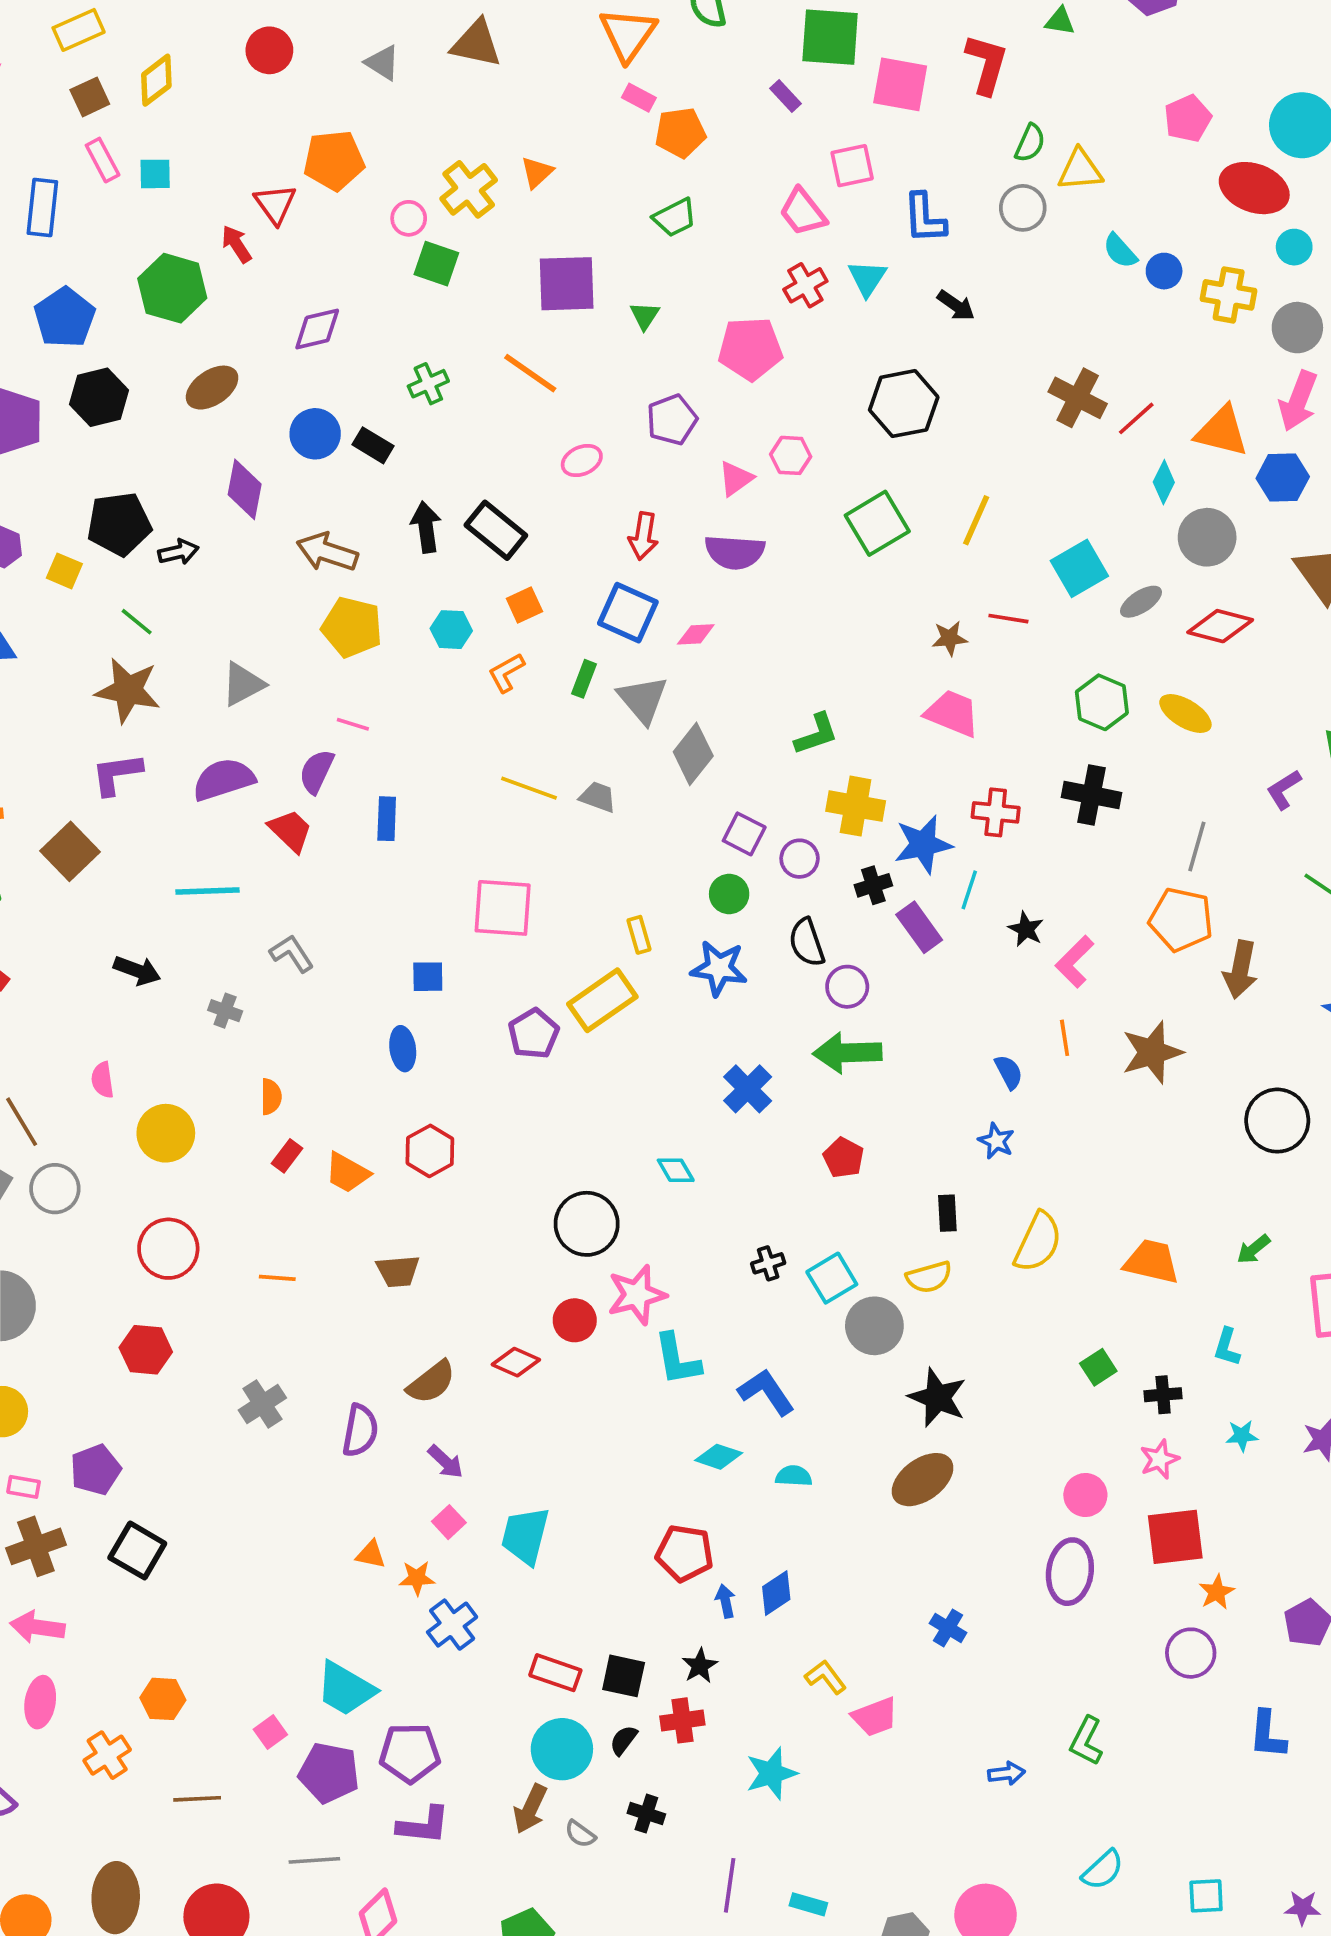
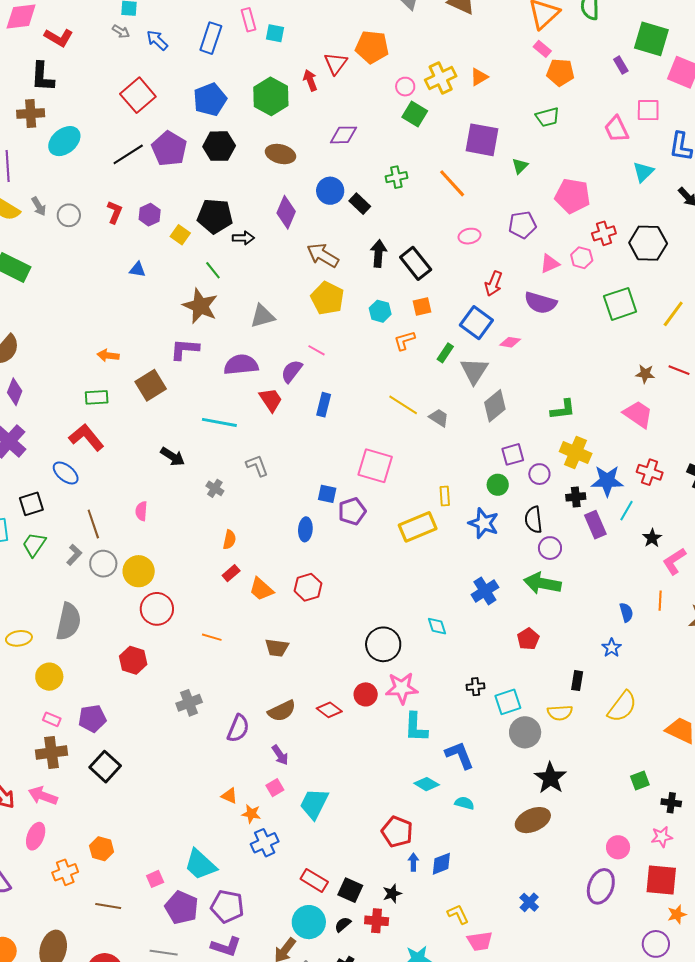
red cross: (805, 285) -> (604, 233), moved
brown ellipse: (212, 388) -> (280, 154), turned 36
purple square: (744, 834) -> (513, 454), turned 35
purple pentagon: (534, 1034) -> (352, 511), moved
yellow circle: (166, 1133) -> (139, 571), moved

